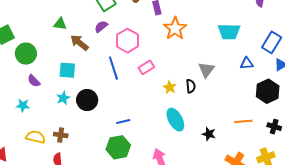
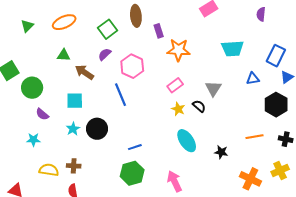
orange star: (175, 28) -> (179, 50), turned -30
pink rectangle: (146, 67) -> (175, 85), moved
black semicircle: (191, 86) -> (199, 106), turned -40

